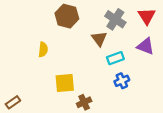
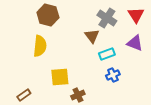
brown hexagon: (67, 16) -> (48, 15), moved
yellow semicircle: (43, 49) -> (40, 46), size x1.5
brown rectangle: (13, 102) -> (24, 95), moved

